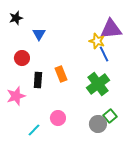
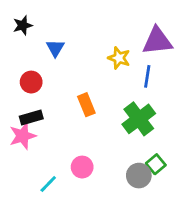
yellow star: (97, 41) -> (119, 58), moved
blue line: (104, 54) -> (147, 76), turned 35
black rectangle: (38, 80) -> (31, 117), moved, turned 70

